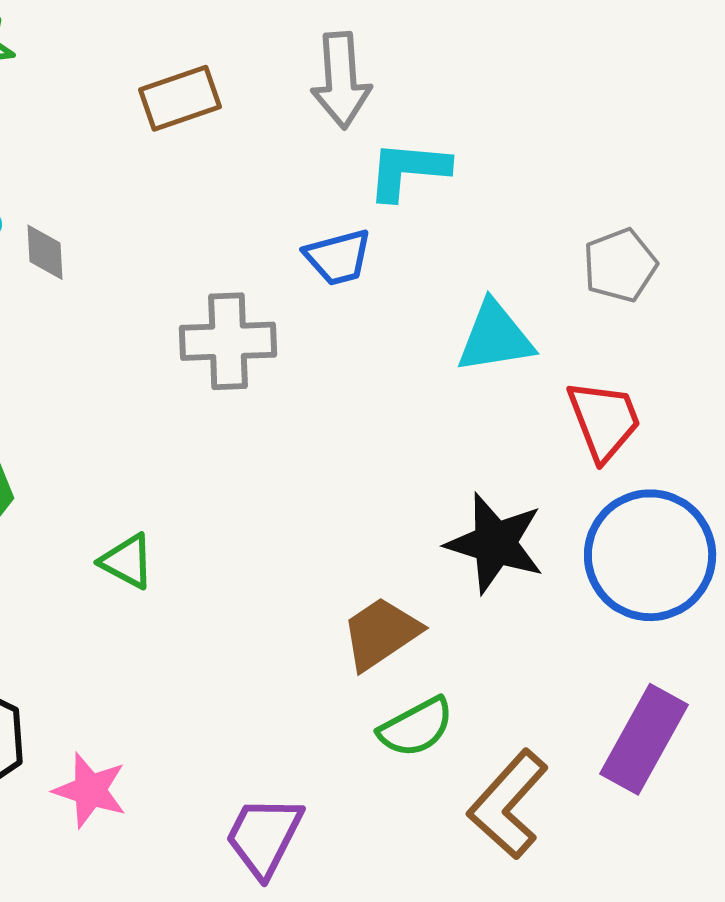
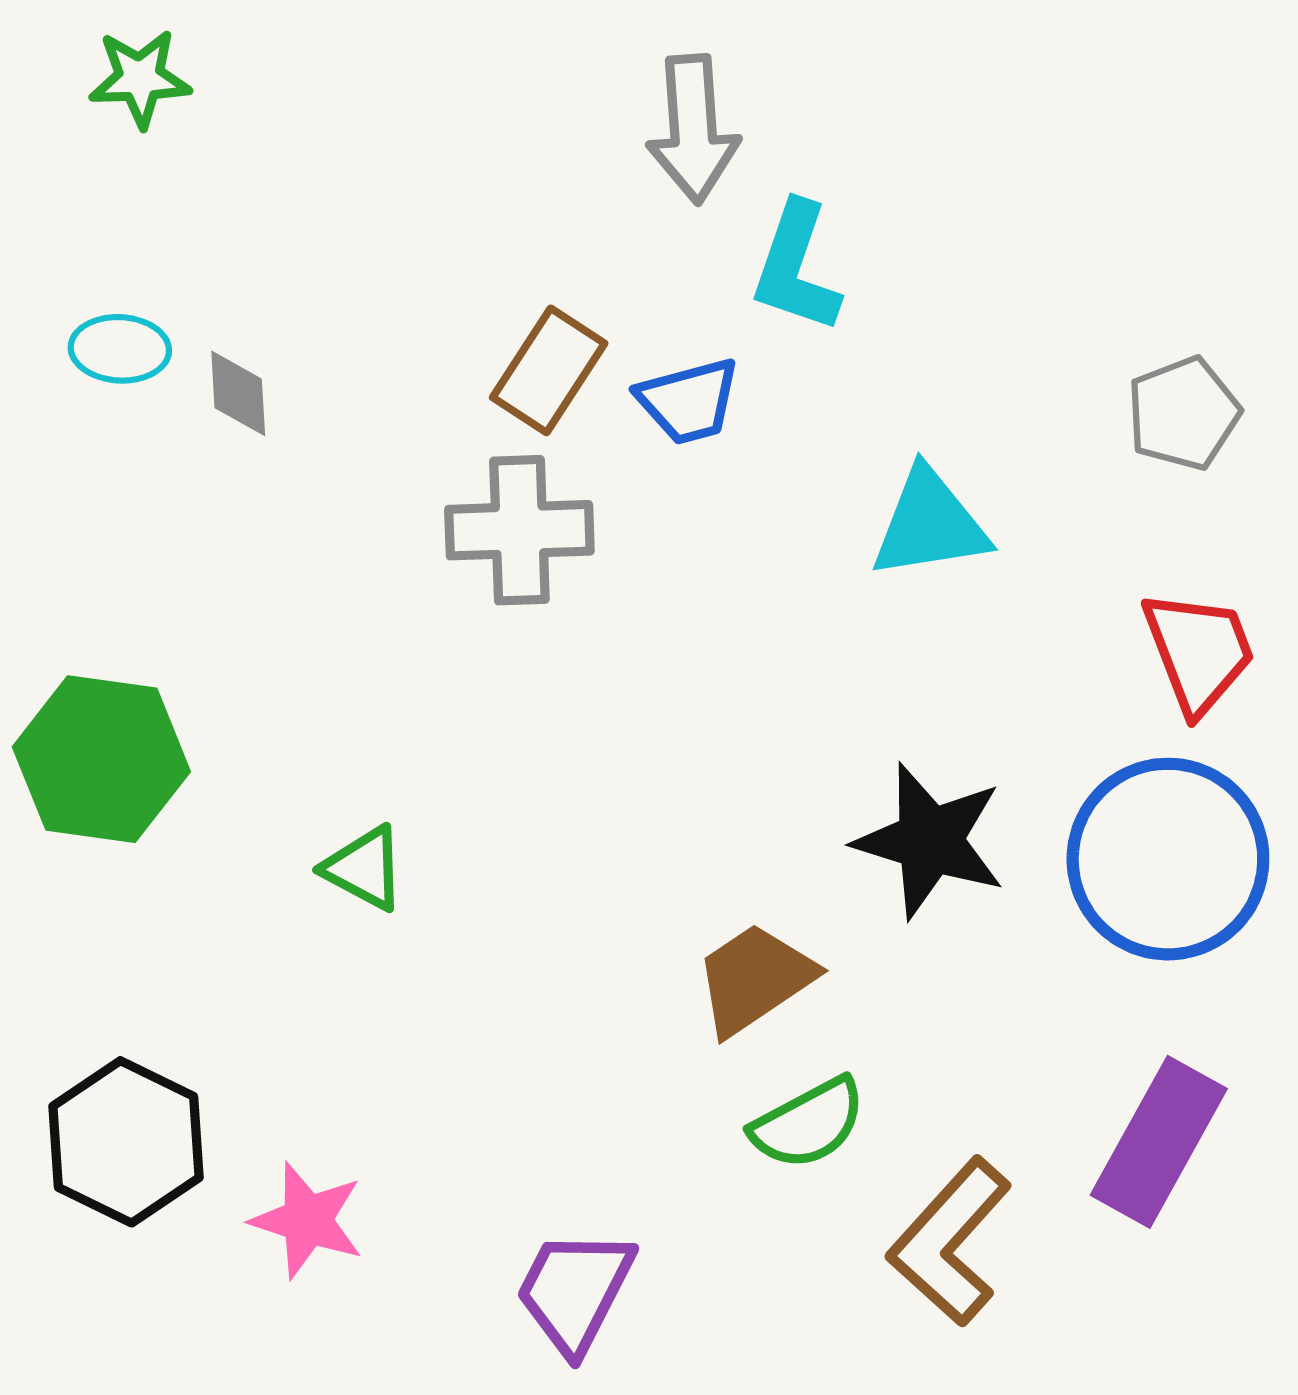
brown rectangle: (180, 98) -> (549, 370), moved, turned -38
cyan L-shape: (408, 170) -> (796, 267), turned -76
gray pentagon: (620, 265) -> (1183, 413), moved
red trapezoid: (604, 420) -> (1199, 652), moved

